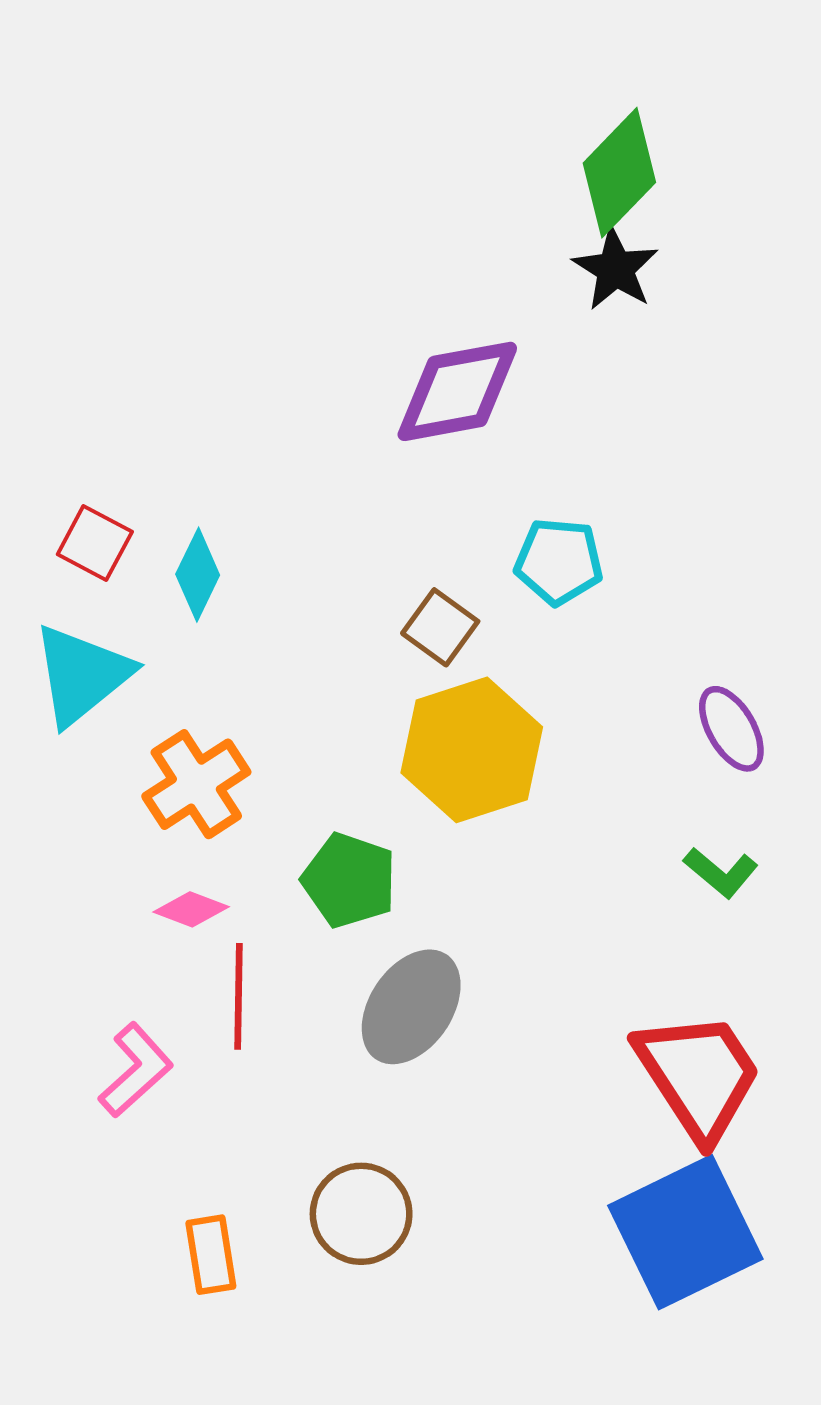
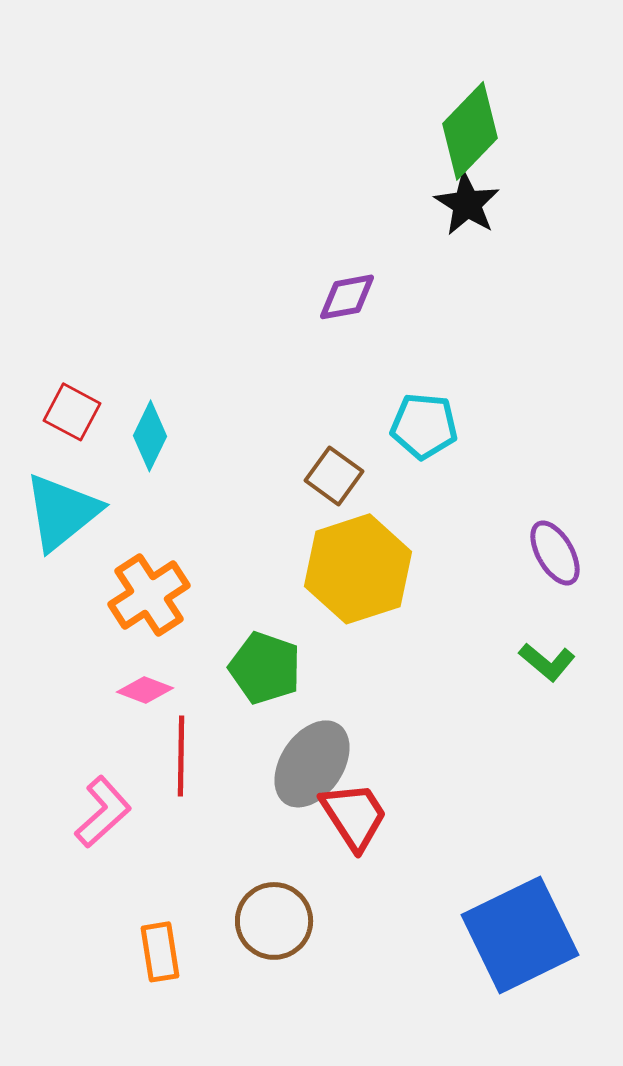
purple diamond: (457, 391) -> (347, 297), size x0.6
red trapezoid: (698, 1075) -> (354, 816), moved, size x0.7

